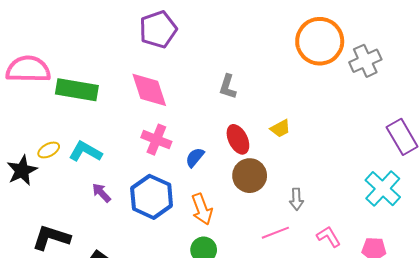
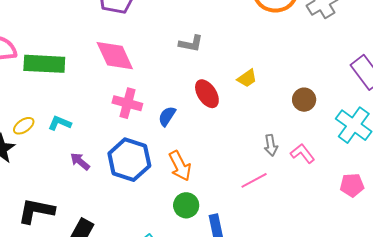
gray L-shape: (228, 87) -> (191, 44), turned -90
cyan L-shape: (85, 152) -> (60, 123), size x0.7
brown circle: (250, 176) -> (304, 100), moved, size x0.7
pink L-shape: (329, 237) -> (302, 153), moved

